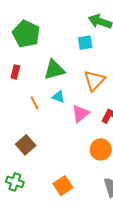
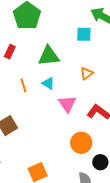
orange triangle: (94, 81) -> (87, 73), size x0.6
pink triangle: (81, 114) -> (67, 104), turned -36

